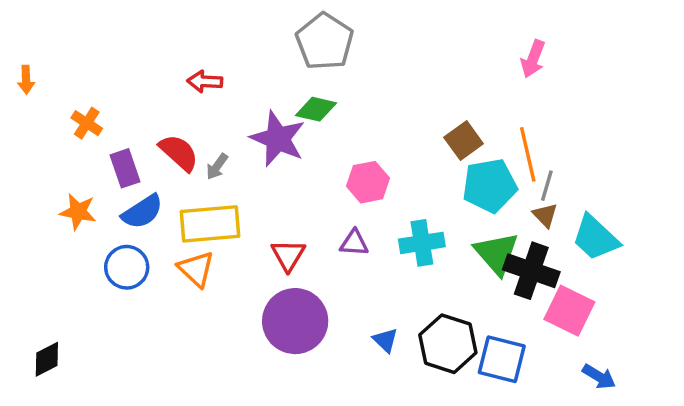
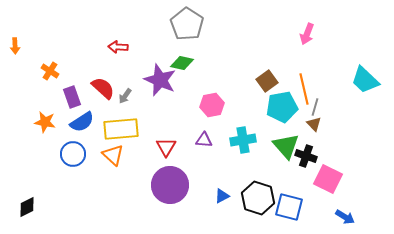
cyan trapezoid: (595, 238) -> (365, 80), moved
black cross: (531, 271) -> (306, 156), size x0.7
blue triangle: (385, 340) -> (222, 196), turned 49

